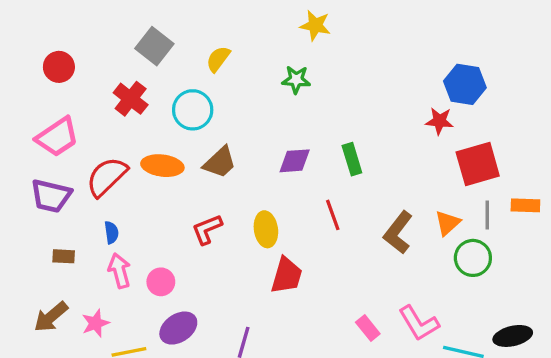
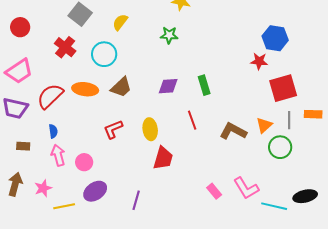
brown L-shape: (398, 232) -> (233, 131), turned 80
brown arrow: (51, 317) -> (15, 184), turned 145

